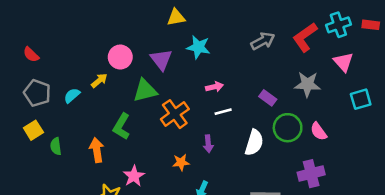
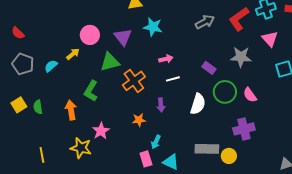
yellow square: (33, 130) -> (19, 105), moved

